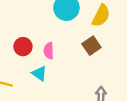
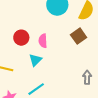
cyan triangle: (39, 73) -> (35, 60), turned 40

